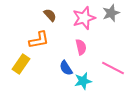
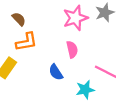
brown semicircle: (50, 15) -> (19, 19), moved
cyan star: (83, 81) -> (85, 90), moved

